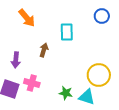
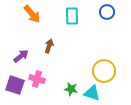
cyan rectangle: (67, 32) -> (72, 16), moved
purple arrow: (16, 60) -> (21, 56), turned -133

